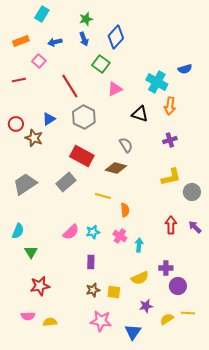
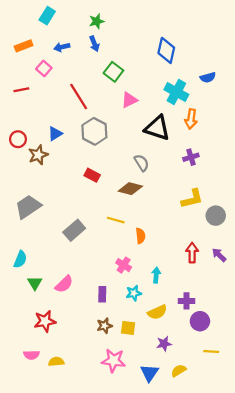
blue diamond: (116, 37) -> (166, 50), moved, turned -30
black triangle: (140, 114) -> (157, 128), size x1.4
brown star: (34, 138) -> (38, 155), turned 30
red rectangle: (82, 156) -> (92, 175), size x0.6
gray rectangle: (66, 182) -> (74, 230), moved
pink semicircle: (71, 232) -> (64, 284), moved
cyan star: (93, 232) -> (134, 293), moved
pink cross: (120, 236) -> (124, 265), moved
yellow semicircle: (167, 319) -> (179, 371), moved

